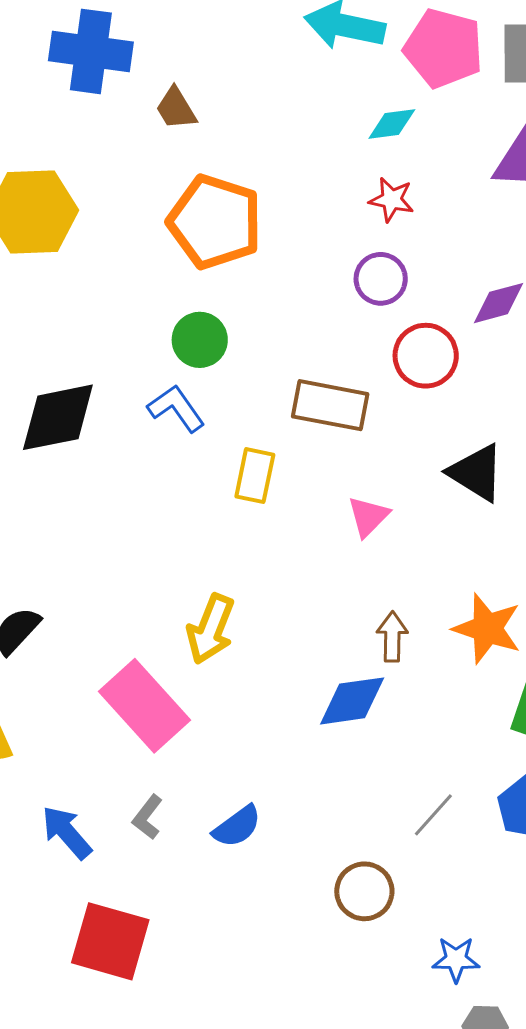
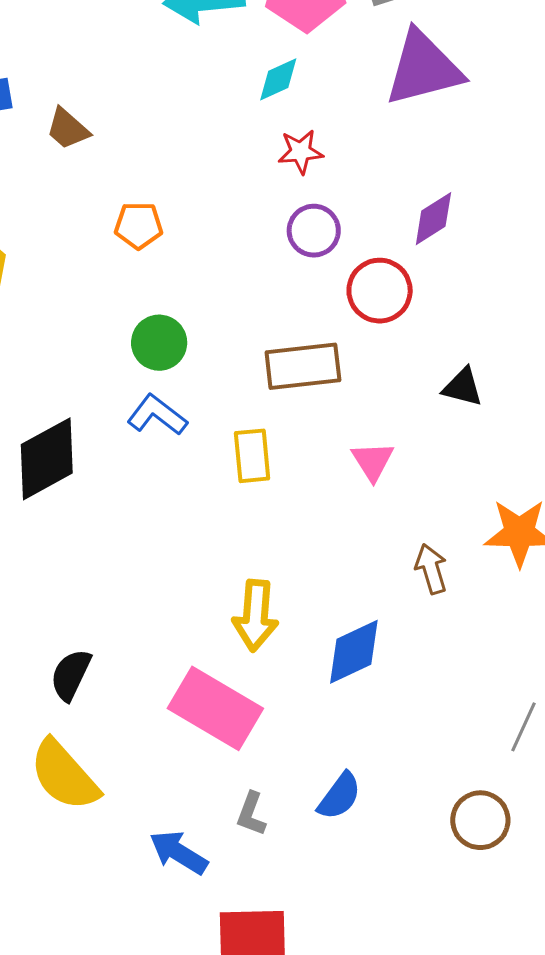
orange pentagon: (215, 222) -> (138, 225), size x0.5
black triangle: (476, 473) -> (463, 387), size x0.7
blue diamond: (352, 701) -> (354, 652), moved

